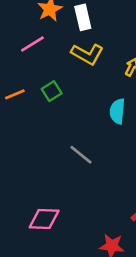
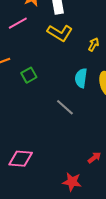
green square: (52, 91) -> (29, 75), moved
gray line: (81, 155) -> (65, 107), moved

